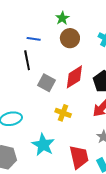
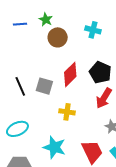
blue line: (34, 39) -> (20, 24), moved
black line: (27, 60) -> (20, 86), moved

